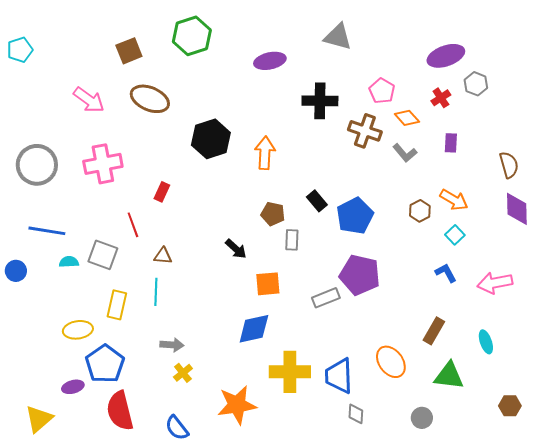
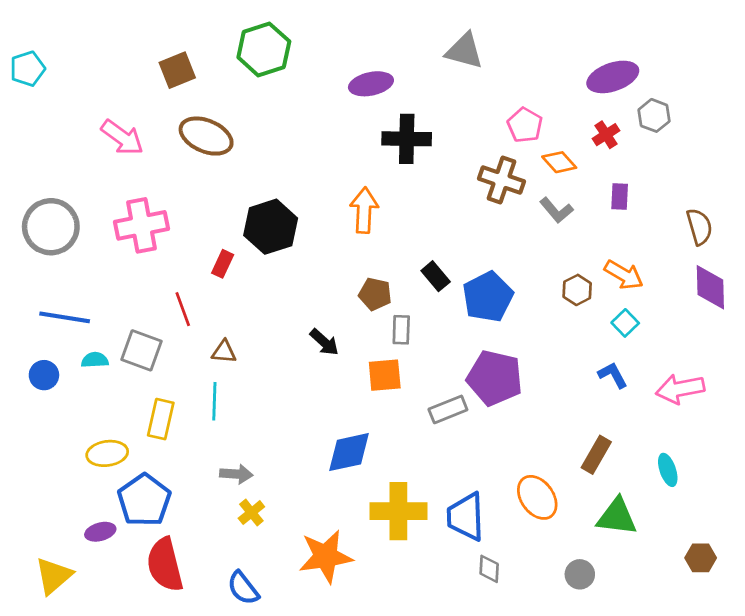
black cross: (320, 101) -> (407, 139), moved
black hexagon: (211, 139) -> (271, 227), moved
blue circle: (16, 271) -> (44, 375), moved
orange square: (268, 284) -> (385, 375), moved

